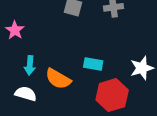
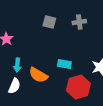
white semicircle: (26, 94) -> (14, 86), turned 98

